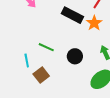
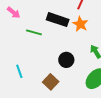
green line: (46, 47) -> (34, 32), moved
brown square: (41, 75) -> (51, 82), moved

